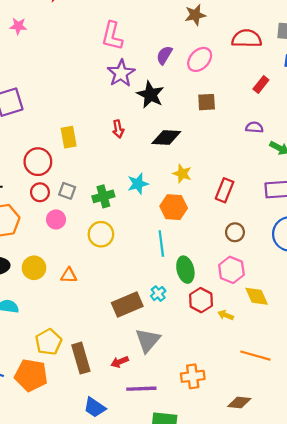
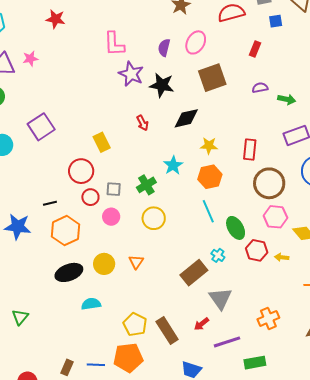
brown square: (207, 102) -> (212, 78), size x1.6
brown circle: (235, 232) -> (269, 183), size x1.8
orange triangle: (69, 275) -> (136, 262), turned -42

